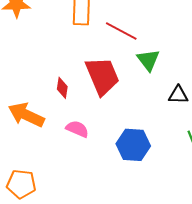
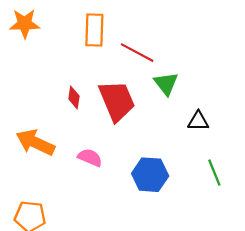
red diamond: (62, 88) -> (74, 98), moved

